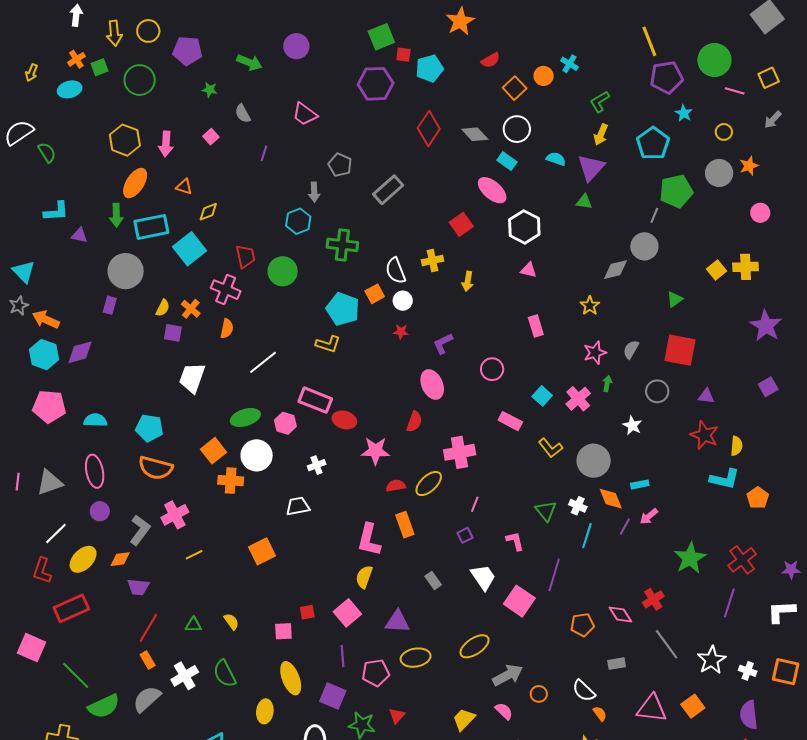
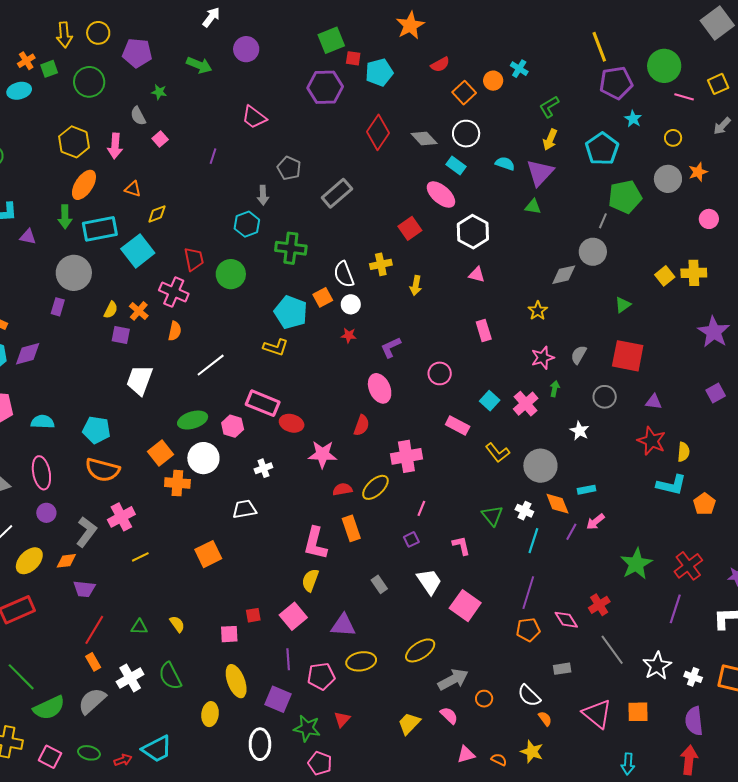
white arrow: (76, 15) -> (211, 17), moved, turned 30
gray semicircle: (243, 113) -> (138, 116), moved
purple line: (554, 575) -> (528, 593), moved
orange square: (693, 706) -> (638, 712), turned 35
pink triangle: (652, 708) -> (597, 714), turned 32

